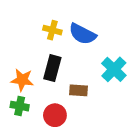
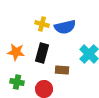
blue semicircle: (82, 34) -> (65, 27), turned -40
orange star: (22, 80) -> (16, 52), moved

